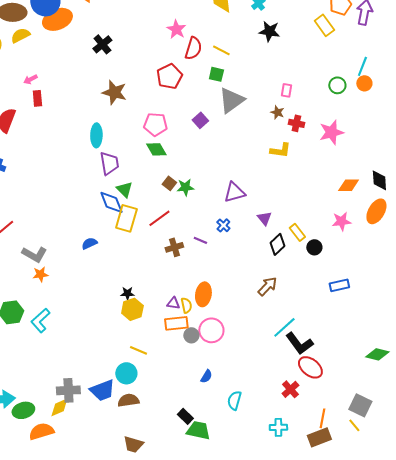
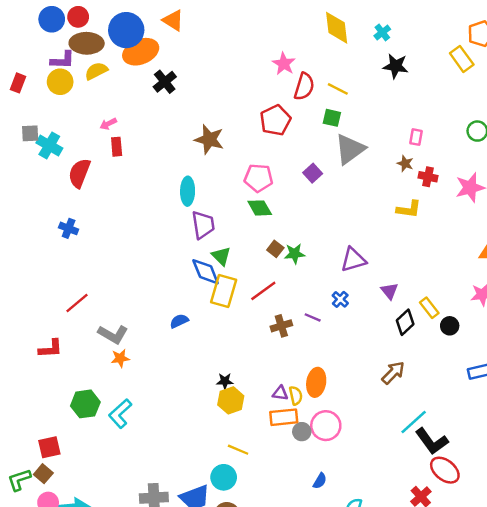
black cross: (102, 44) -> (165, 82), moved

